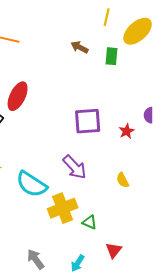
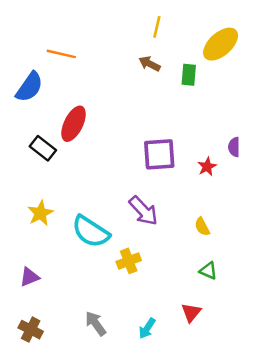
yellow line: (107, 17) -> (157, 27), moved
yellow cross: (63, 208) -> (129, 261), size x0.7
green triangle: (90, 222) -> (208, 271), moved

